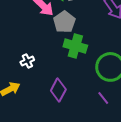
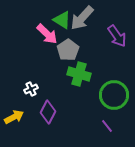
purple diamond: (58, 90) -> (48, 112), moved

